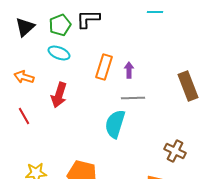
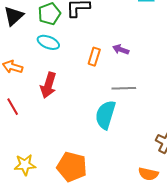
orange rectangle: (104, 67) -> (94, 57), size x0.7
purple arrow: (129, 70) -> (121, 50), moved, turned -70

